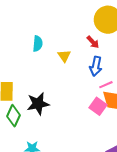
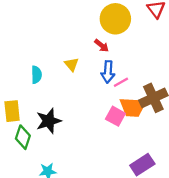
cyan semicircle: (38, 44) -> (36, 75), moved
pink line: (106, 85) -> (121, 82), moved

